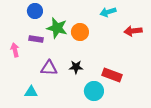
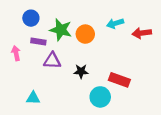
blue circle: (35, 11) -> (31, 18), moved
cyan arrow: (108, 12) -> (115, 23), moved
purple triangle: (49, 68) -> (52, 61), moved

